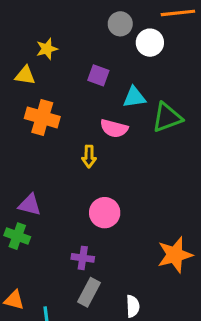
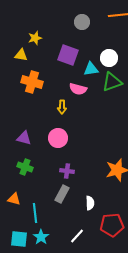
white circle: (150, 43) -> (109, 58), moved
purple square: (98, 75) -> (68, 55), size x1.5
pink circle: (105, 213) -> (58, 138), moved
green cross: (17, 236) -> (25, 167), moved
purple cross: (83, 258) -> (67, 171), moved

